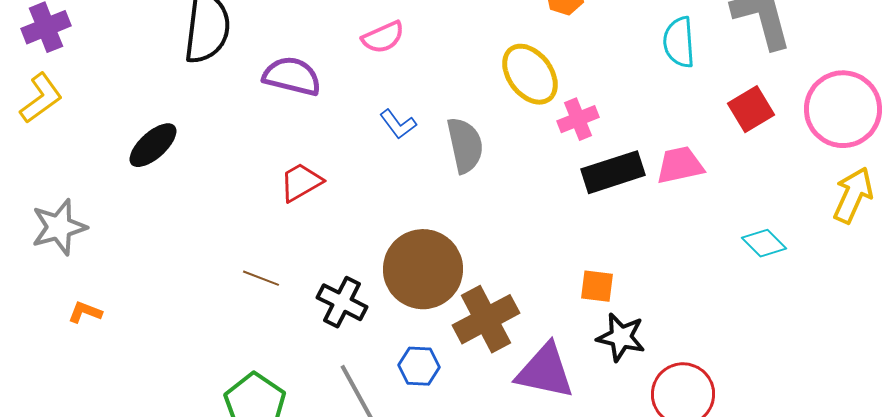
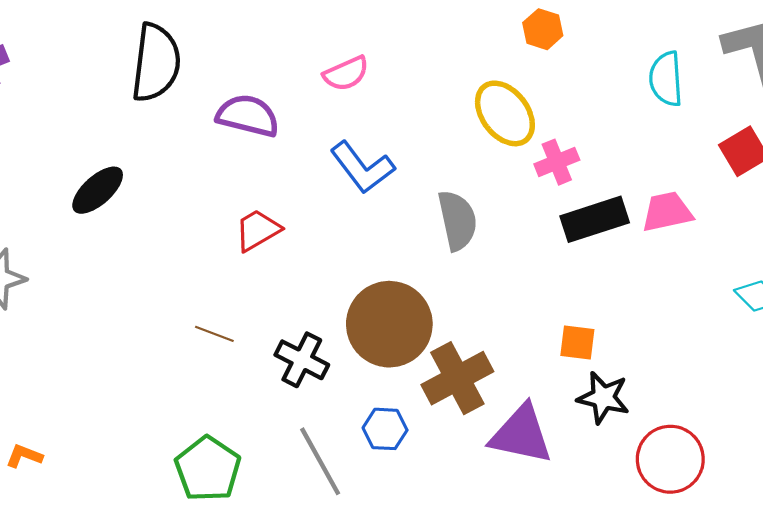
blue L-shape: (398, 124) -> (362, 167), size x1.6
gray semicircle: (465, 145) -> (457, 220), moved
orange L-shape: (85, 312) -> (24, 456), moved

